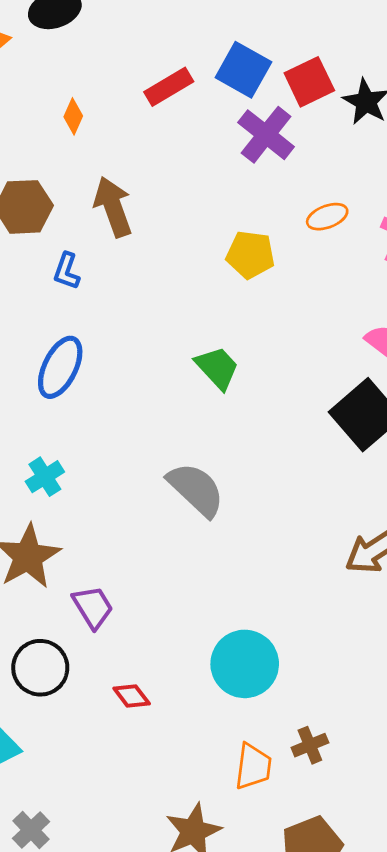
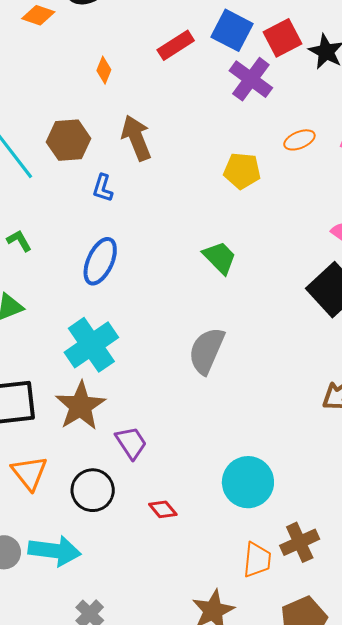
cyan cross: (45, 477) -> (91, 345), size x1.8
gray semicircle: (196, 489) -> (207, 351), turned -108
brown cross: (310, 745) -> (300, 542), size x1.4

